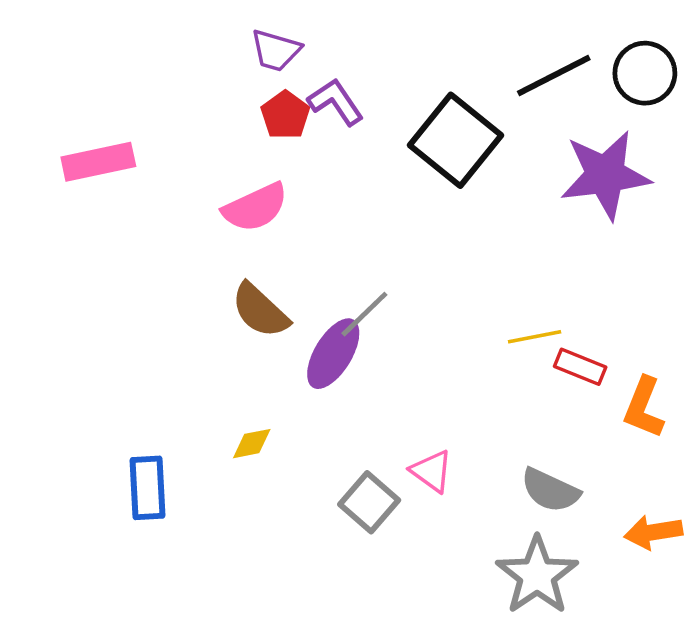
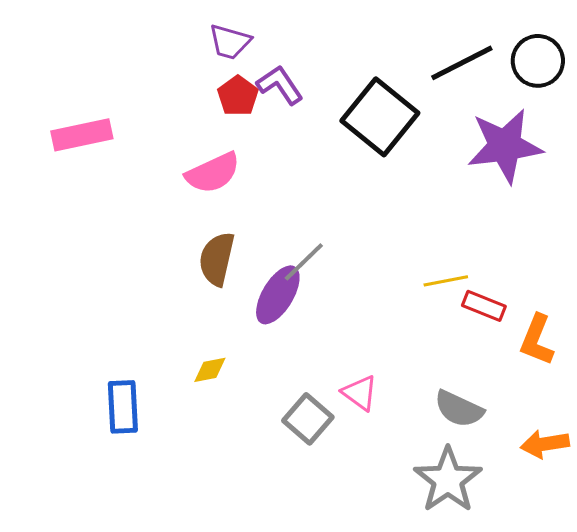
brown semicircle: (260, 310) -> (217, 259), turned 60

